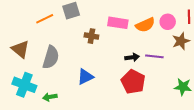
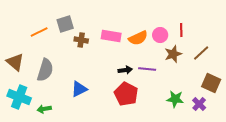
brown cross: (91, 36) -> (81, 40), moved

